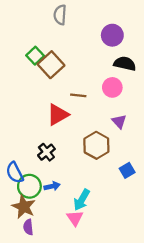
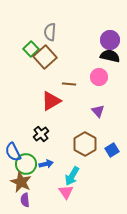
gray semicircle: (60, 15) -> (50, 32), moved
purple circle: (112, 35) -> (110, 40), moved
purple triangle: (119, 122) -> (98, 111), moved
brown hexagon: (96, 145) -> (85, 144), moved

